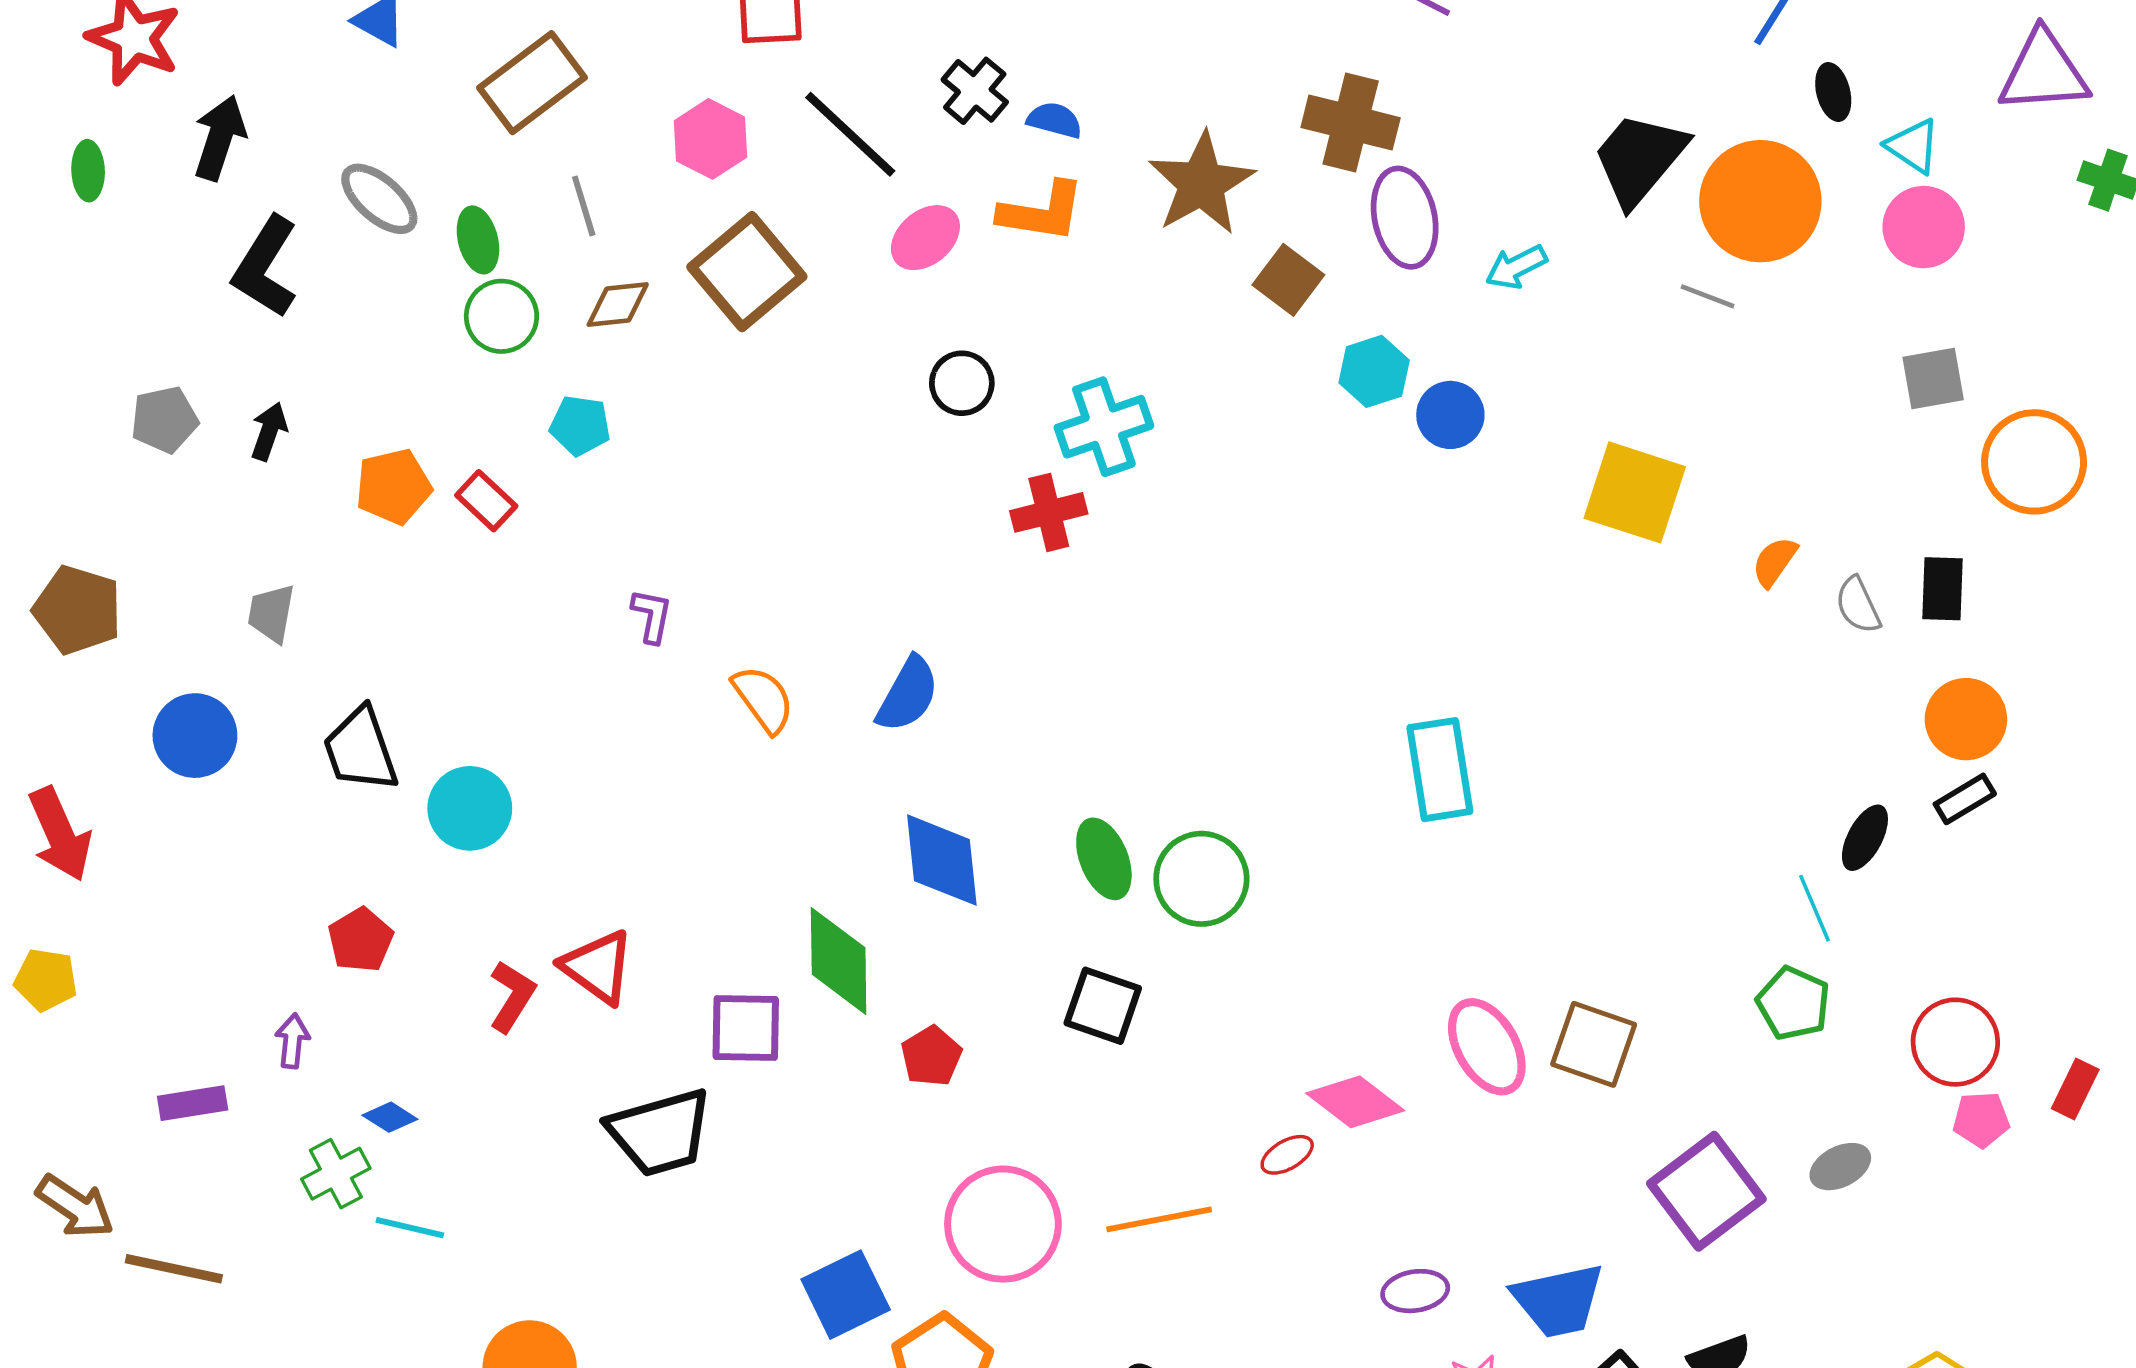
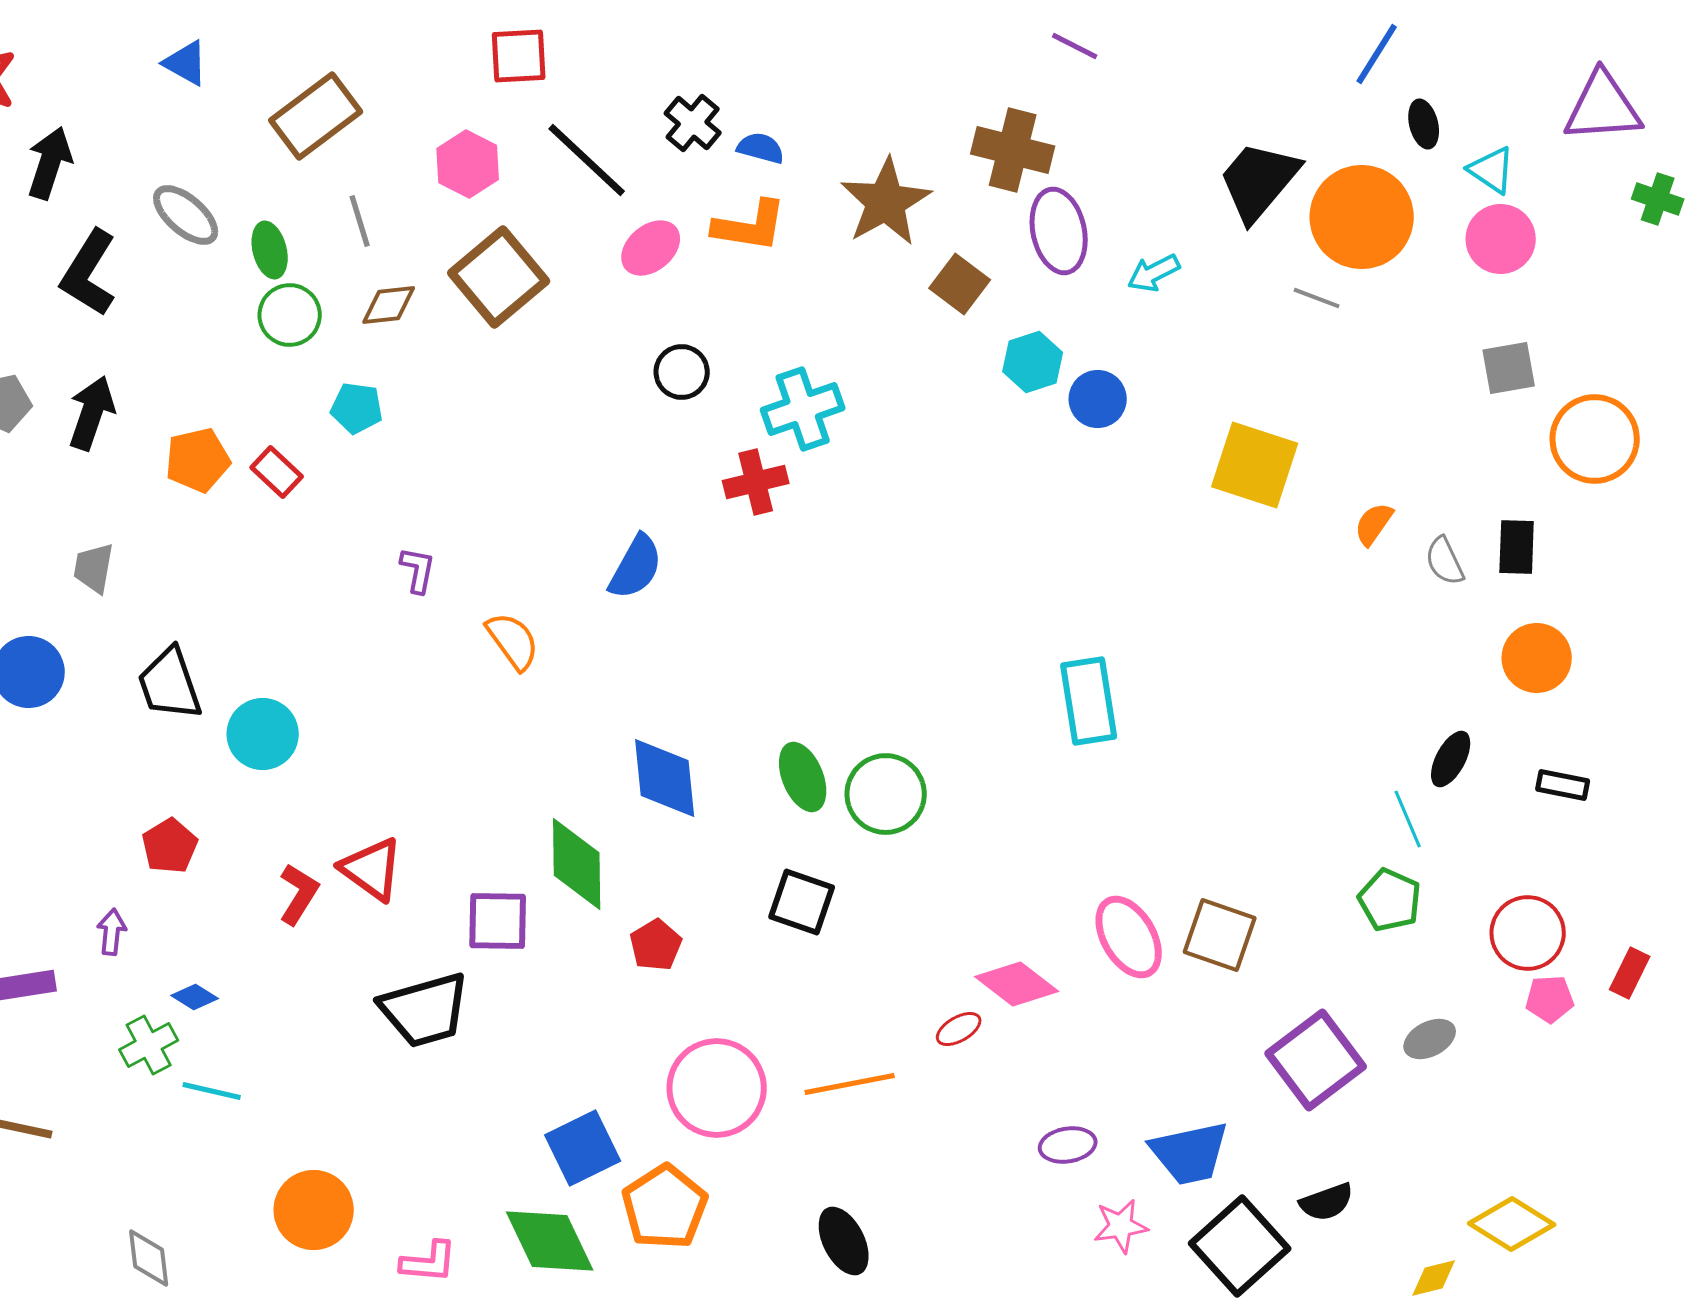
black arrow: (269, 431) -> (92, 413), size x1.5
blue semicircle: (908, 694) -> (636, 567), moved
black rectangle: (1965, 799) -> (1563, 785), moved, turned 42

